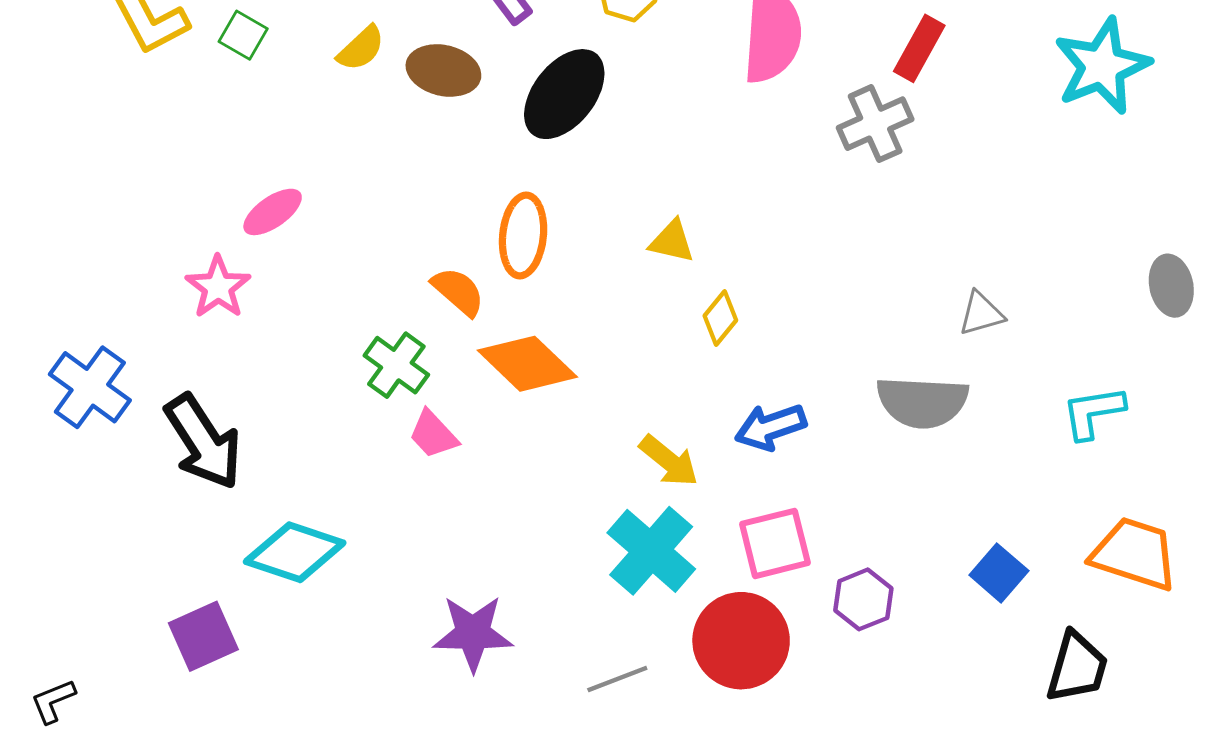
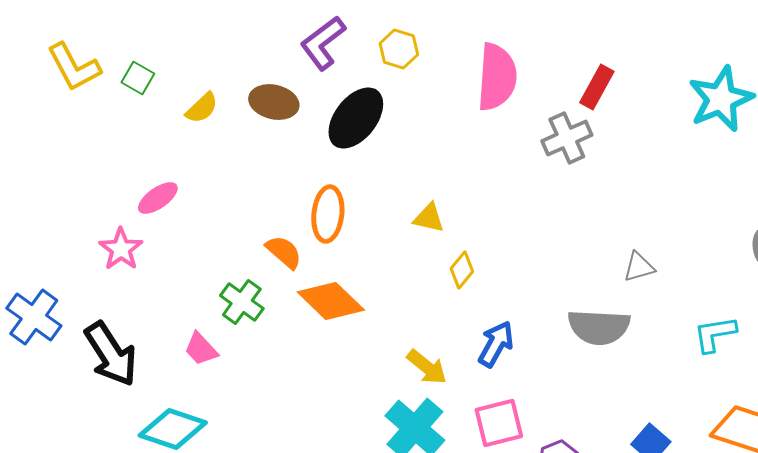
yellow semicircle: (361, 48) -> (202, 108), moved
blue arrow: (771, 427) -> (496, 344), turned 138
pink trapezoid: (433, 434) -> (201, 349), moved

